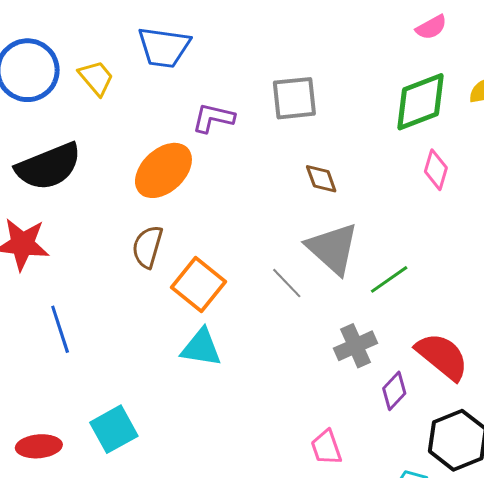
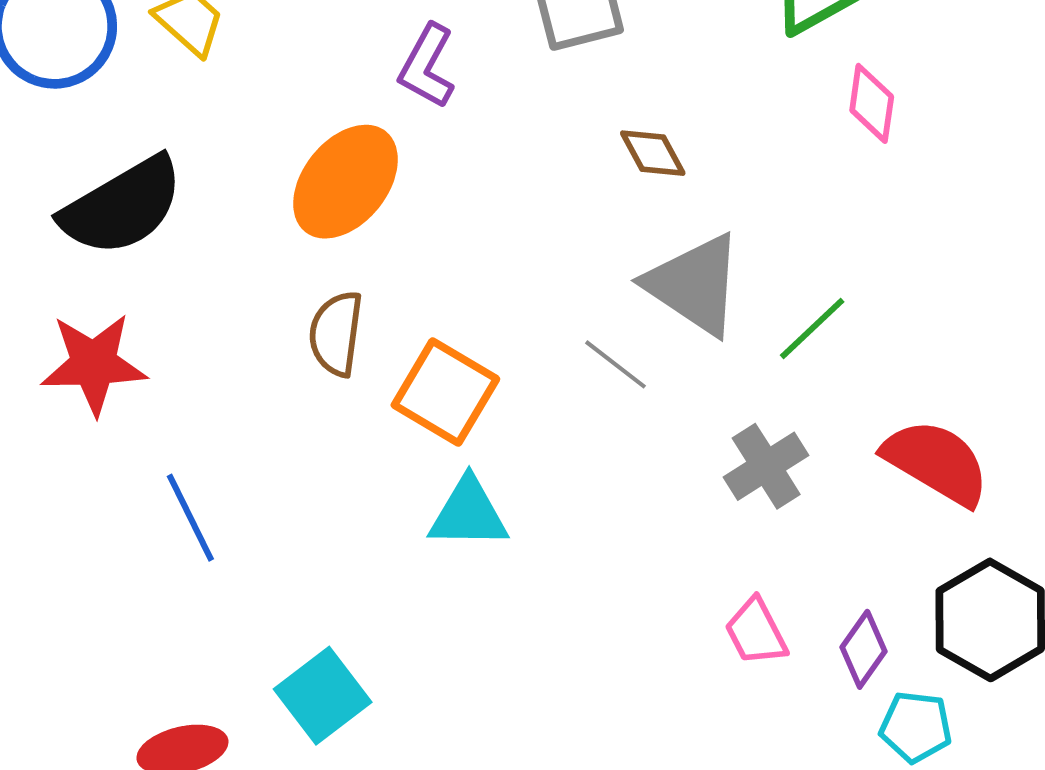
purple L-shape: (213, 118) -> (427, 66), turned -66
purple diamond: (394, 391) -> (863, 649), moved
pink trapezoid: (326, 447) -> (756, 632), moved

